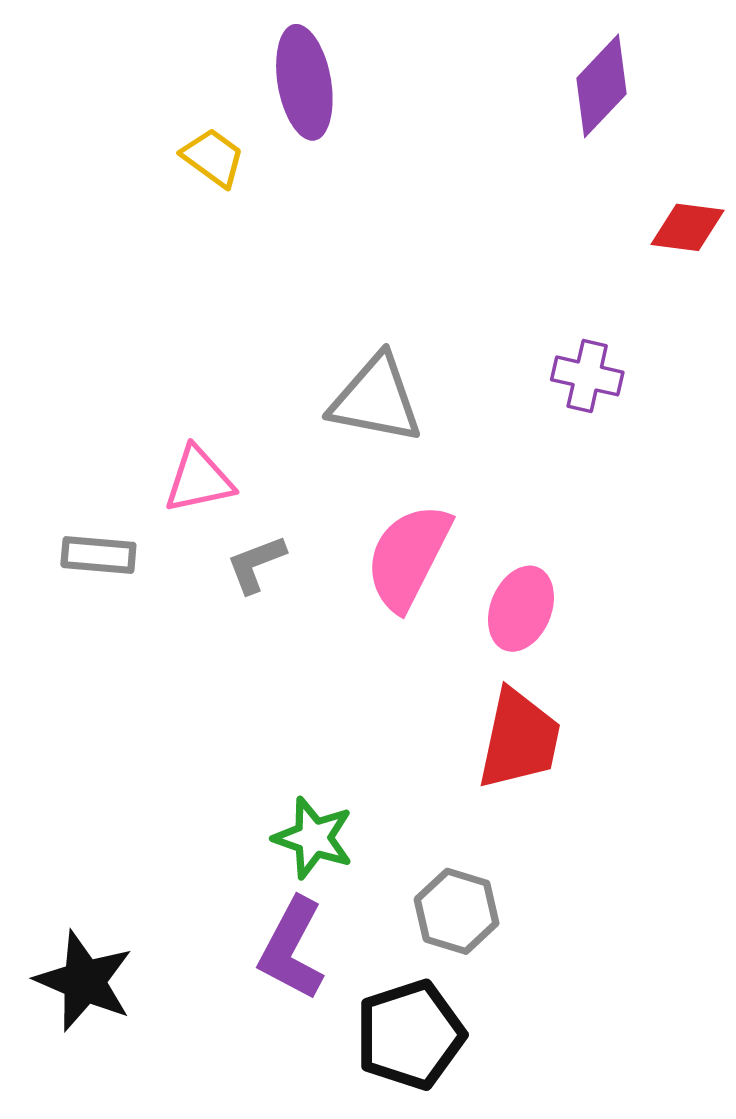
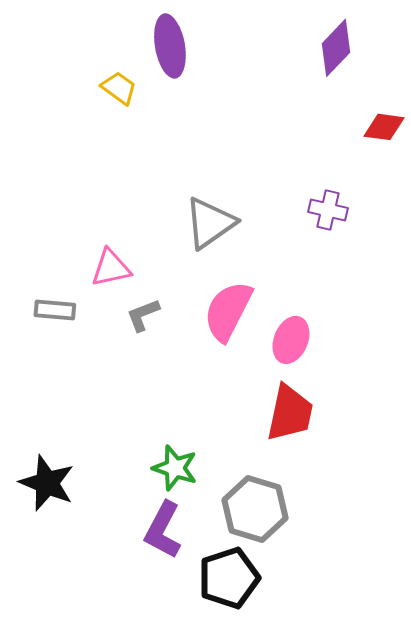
gray triangle: (376, 399) -> (210, 223), turned -46
gray hexagon: (457, 911) -> (255, 509), size x1.4
black star: (84, 981) -> (47, 483), moved

